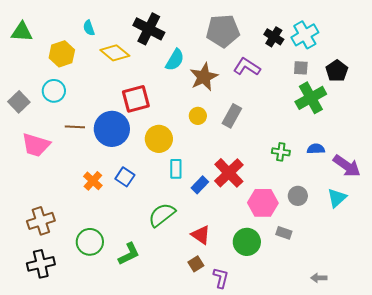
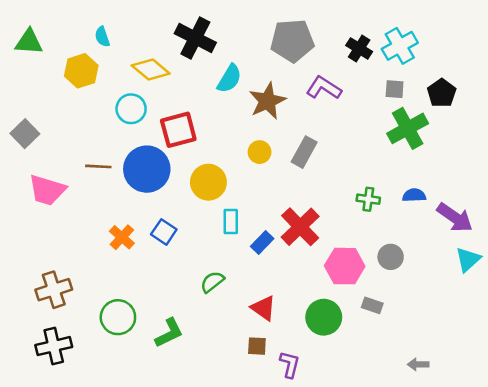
cyan semicircle: (89, 28) -> (102, 37), moved
cyan circle: (54, 91) -> (131, 109), moved
cyan triangle: (337, 198) -> (468, 260), moved
green semicircle: (162, 215) -> (212, 282), size x0.7
brown square: (196, 264) -> (257, 346), turned 35

